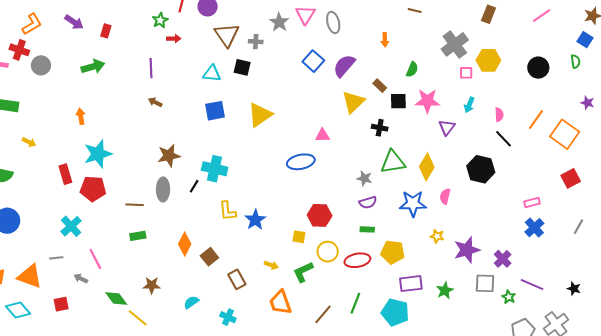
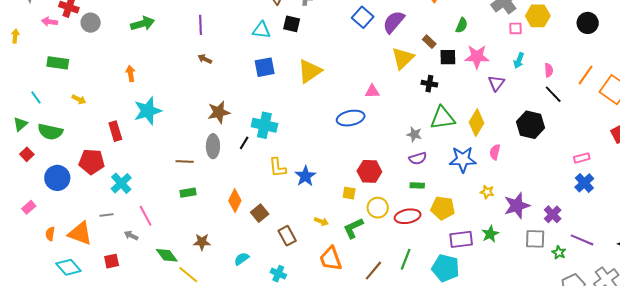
red pentagon: (93, 189) -> (92, 162), moved
green star: (445, 290) -> (490, 234), moved

